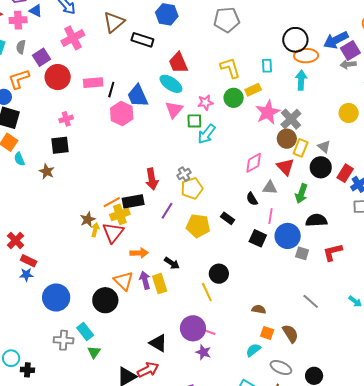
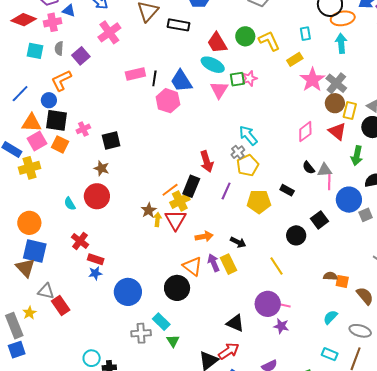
red circle: (58, 77) -> (97, 196), moved
green circle: (234, 98) -> (245, 36), moved
pink cross: (66, 119) -> (83, 129), moved
green square: (194, 121) -> (237, 79), moved
cyan arrow: (207, 134) -> (248, 135), moved, turned 110
cyan semicircle: (19, 159) -> (70, 204), moved
gray triangle: (270, 188) -> (325, 170), moved
black rectangle: (133, 201) -> (191, 186), turned -50
black square: (258, 238) -> (319, 220), moved, turned 36
gray square: (302, 253) -> (366, 215), turned -32
black circle: (219, 274) -> (296, 235), moved
orange square: (267, 333) -> (342, 281), moved

